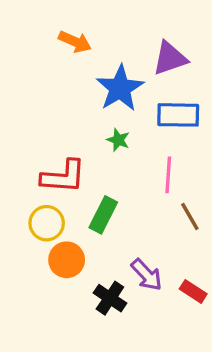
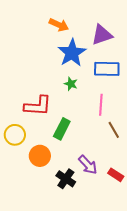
orange arrow: (75, 42) -> (59, 25), moved
yellow circle: (47, 223) -> (15, 135), moved

